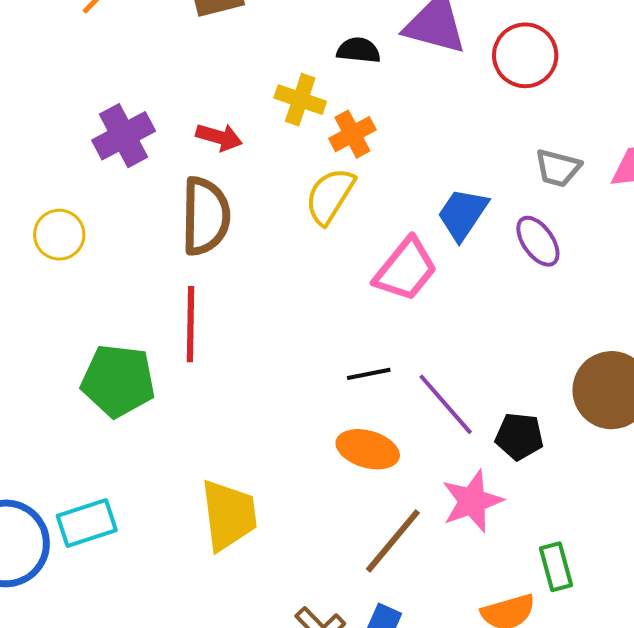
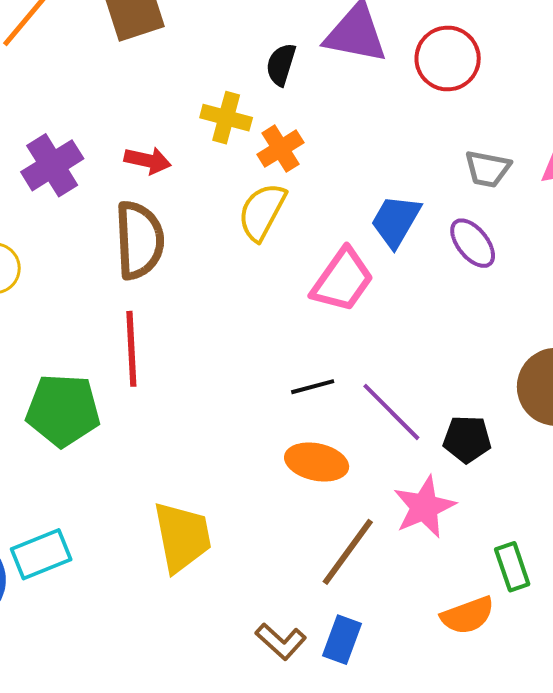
black semicircle: (359, 50) -> (281, 65), turned -75

